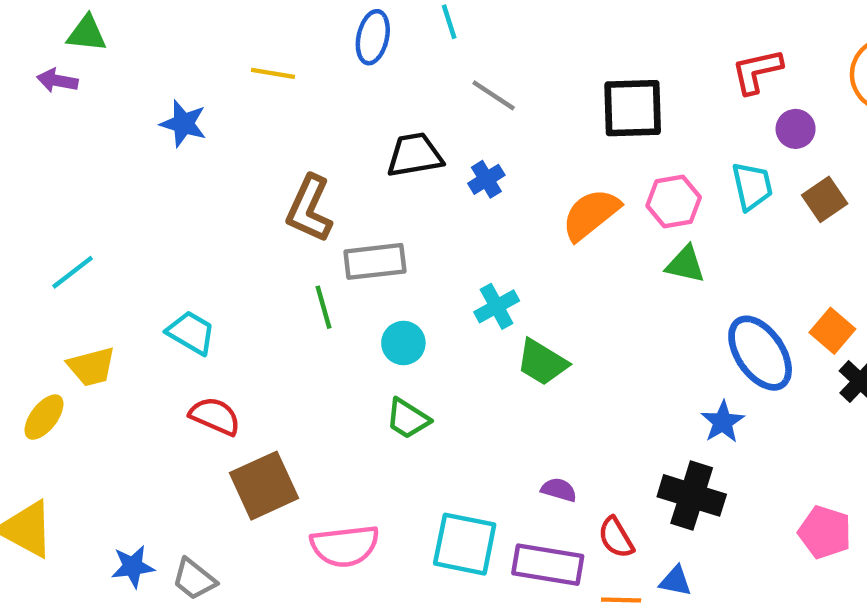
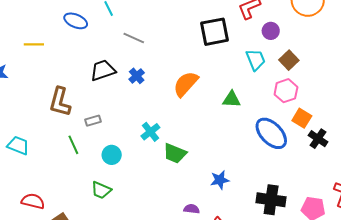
blue ellipse: (373, 37) -> (76, 21), turned -70
black square: (633, 108) -> (215, 32), moved
pink hexagon: (674, 202) -> (286, 91), moved
gray rectangle: (375, 261) -> (93, 121), size x0.6
cyan trapezoid: (191, 333) -> (18, 145), moved
green trapezoid: (408, 419) -> (101, 190), moved
blue star: (723, 422) -> (220, 180), moved, turned 30
black cross: (692, 495) -> (271, 200), moved

